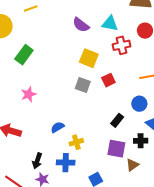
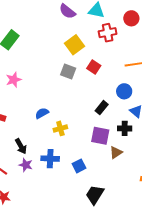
yellow square: (89, 58) -> (75, 45), turned 30
red square: (108, 80) -> (94, 67), turned -32
black arrow: (37, 161) -> (21, 146), turned -49
blue cross: (66, 163) -> (50, 159), moved

